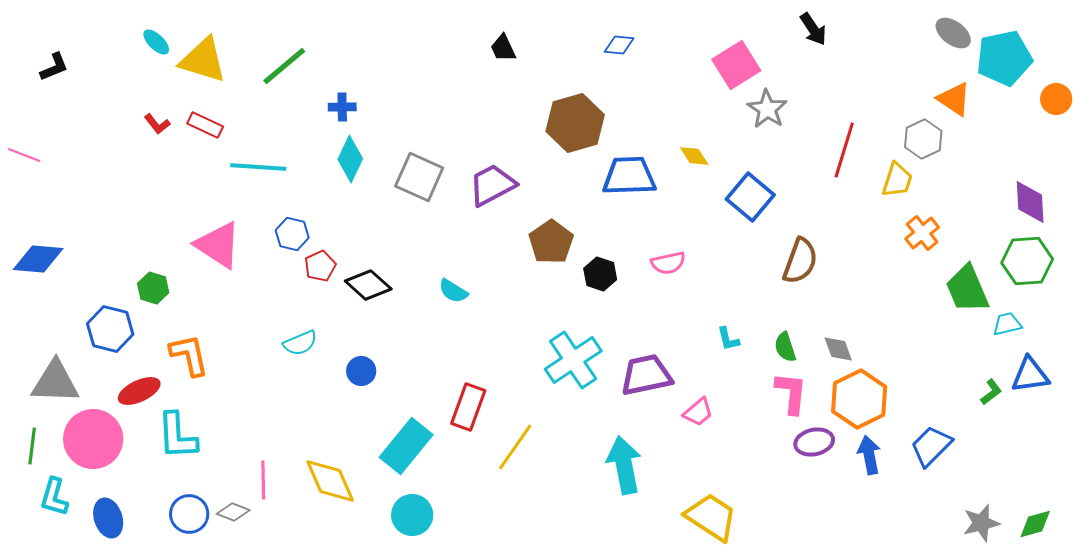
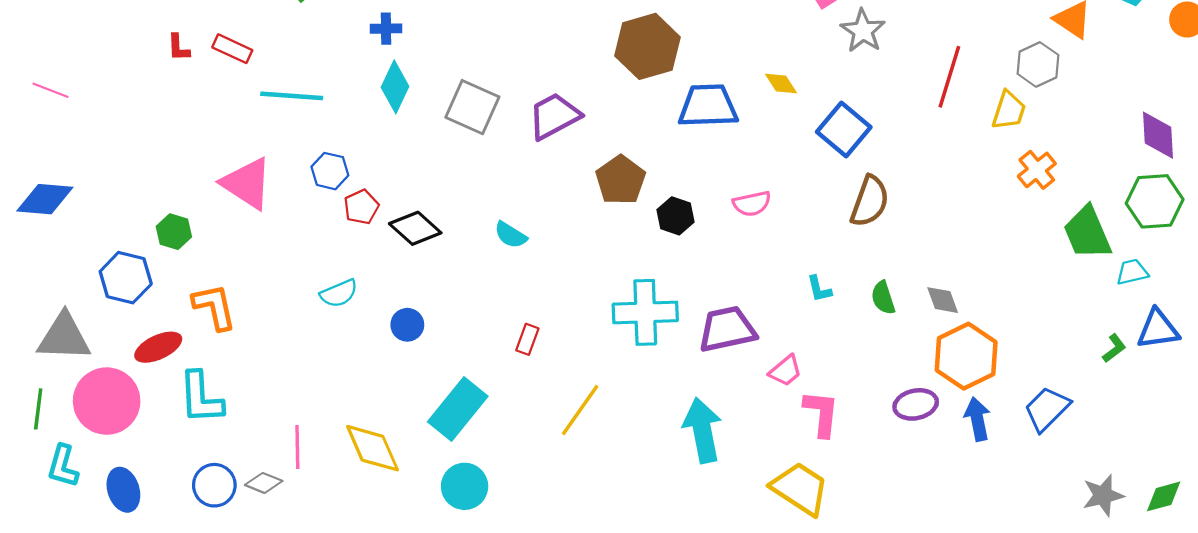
red L-shape: (157, 124) -> (178, 48), turned 36
pink line: (24, 155) -> (50, 90), moved
brown semicircle: (800, 261) -> (870, 201), moved
cyan cross: (573, 360) -> (645, 312), turned 32
pink L-shape: (791, 393) -> (821, 413), moved
red rectangle: (468, 407) -> (527, 339), moved, size x0.6

